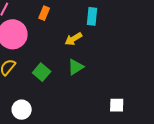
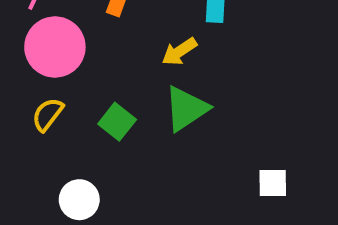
green triangle: (76, 67) -> (186, 109), size x1.4

